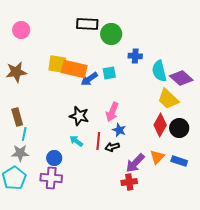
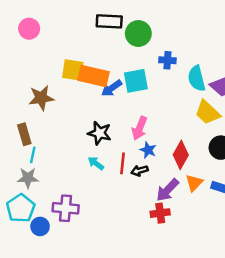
brown star: (16, 72) -> (41, 98), moved
cyan square: (109, 73) -> (136, 81), size x1.5
red diamond: (160, 125) -> (181, 155), moved
blue circle: (54, 158) -> (40, 226), moved

